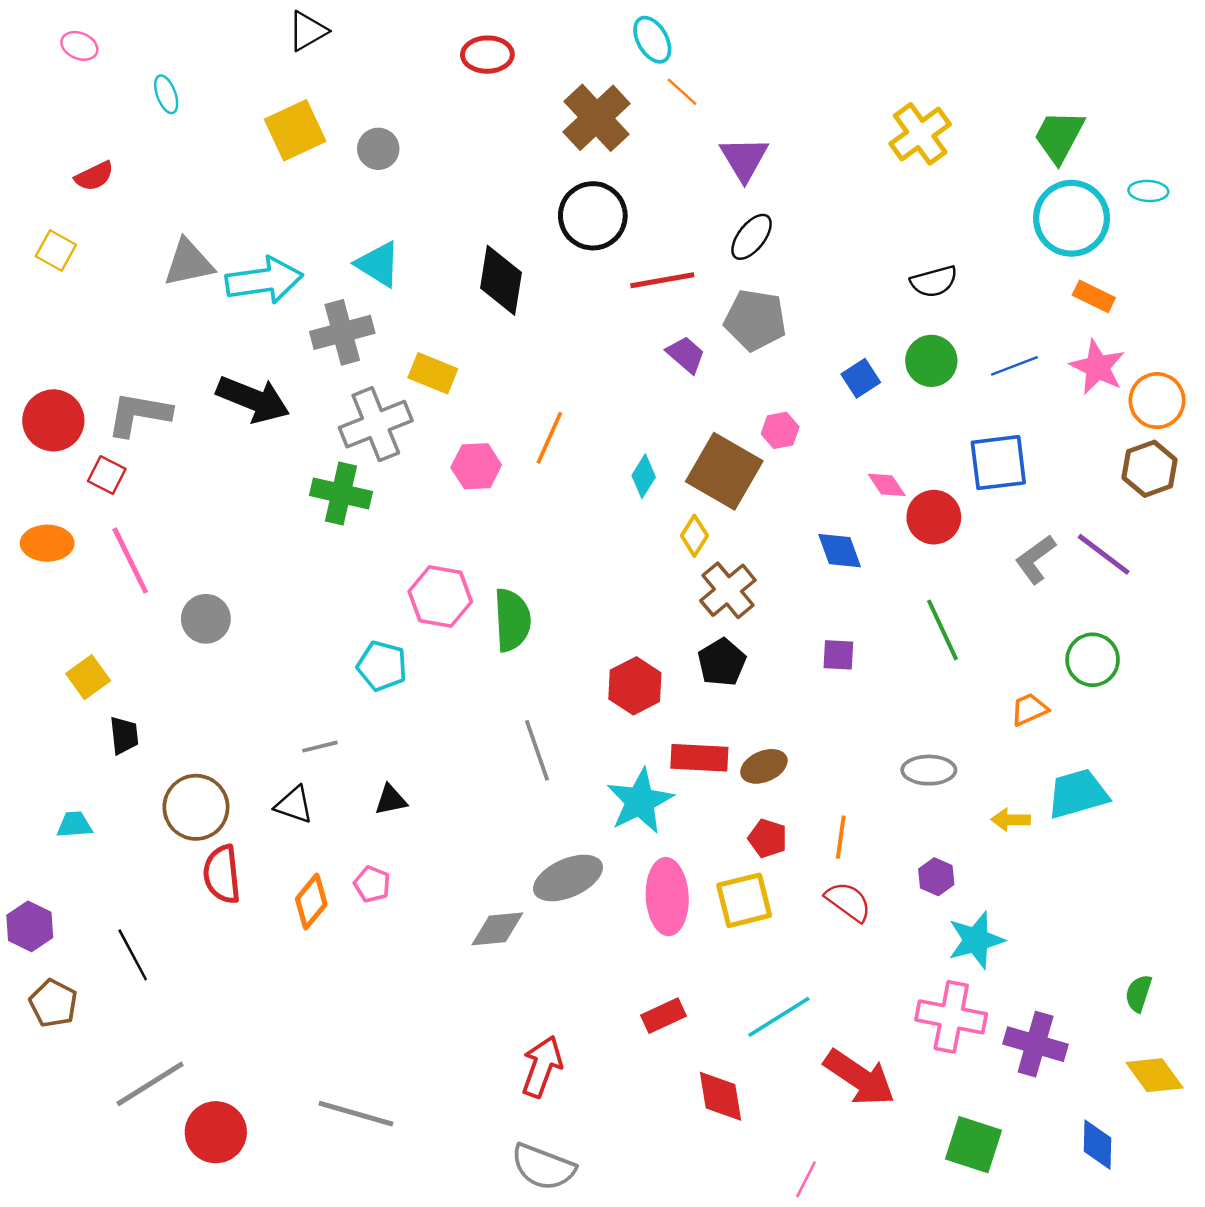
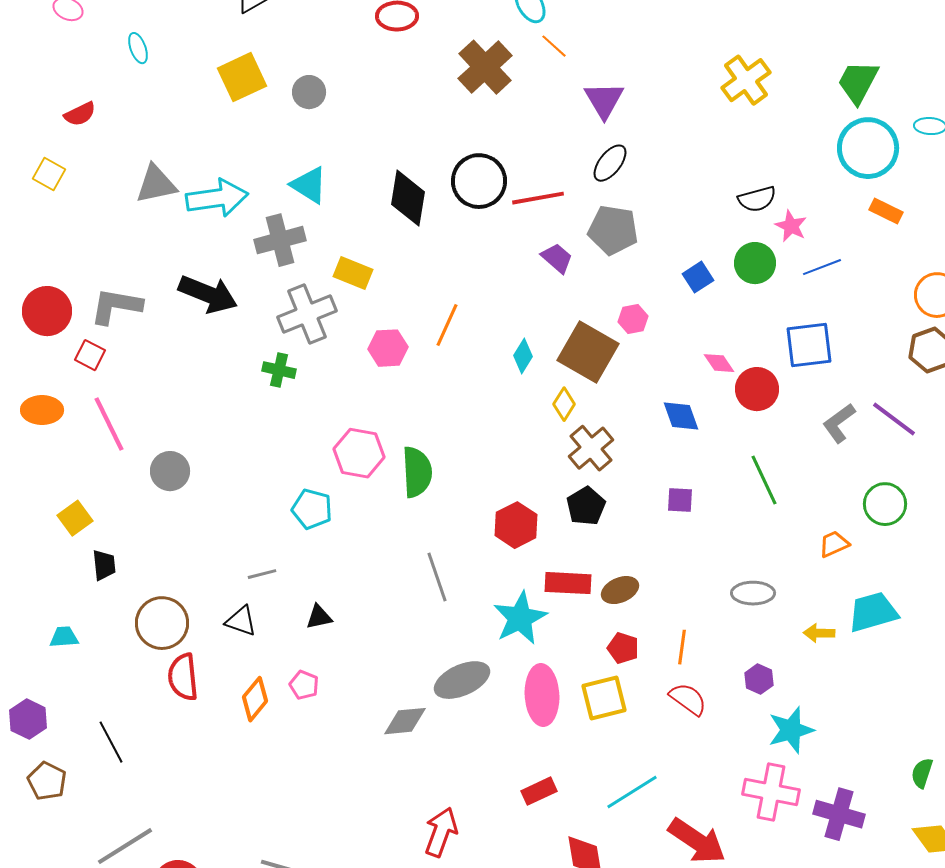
black circle: (593, 216) -> (479, 181), moved
pink star: (1098, 367) -> (791, 226), moved, size x0.7
green cross: (341, 494) -> (279, 370), size x0.7

